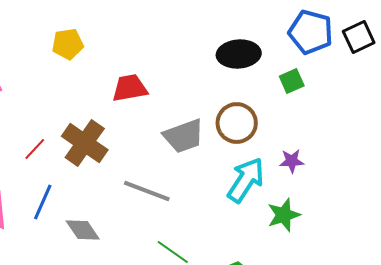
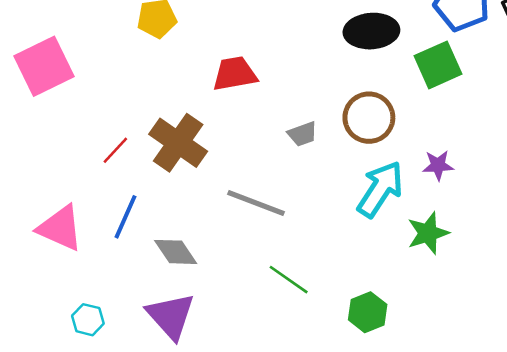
green square: (292, 81) -> (438, 65), size x1.5
gray trapezoid: (184, 136) -> (302, 134), size x0.6

